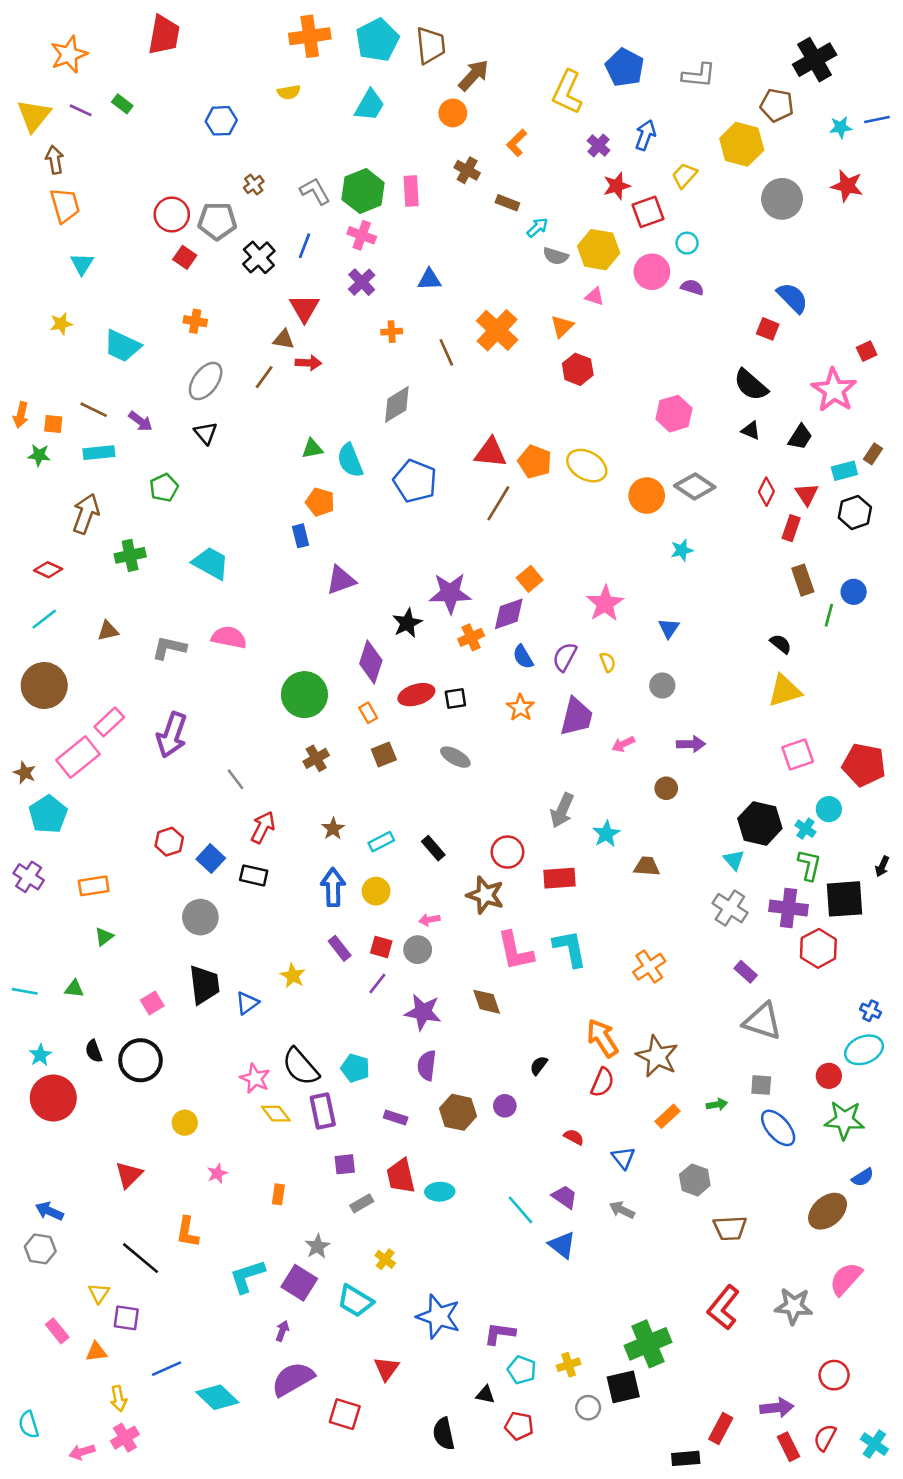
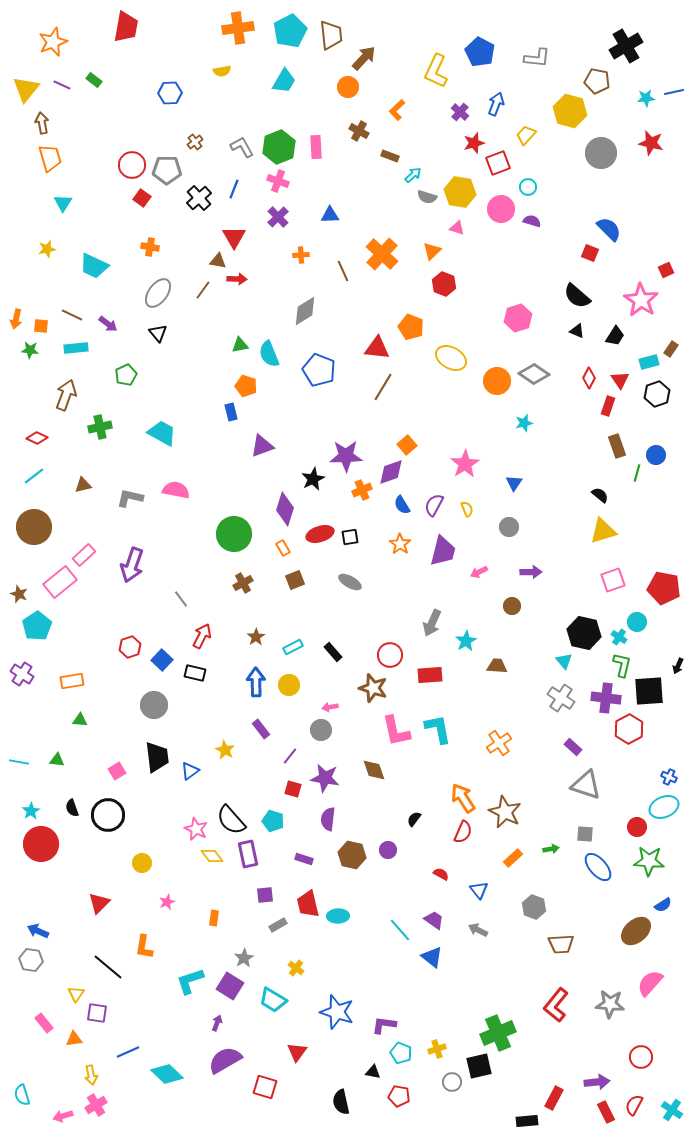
orange pentagon: (535, 462) -> (411, 327), moved
green triangle: (104, 937) -> (80, 720), turned 42
red square: (381, 947) -> (293, 789), moved

